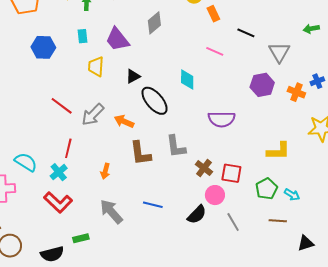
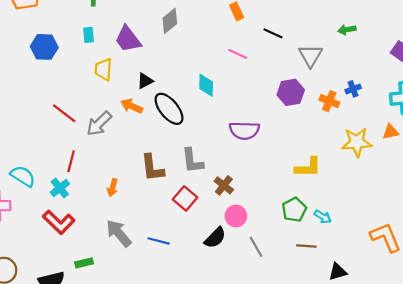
orange arrow: (124, 121) -> (132, 106), moved
red square: (231, 173) -> (185, 198), moved, turned 30
blue line: (153, 205) -> (159, 241), moved

